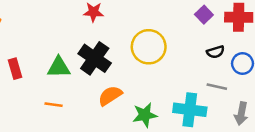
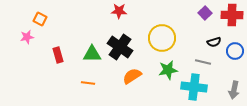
gray line: (217, 87) -> (203, 62), moved
green star: (145, 115) -> (168, 70), moved

